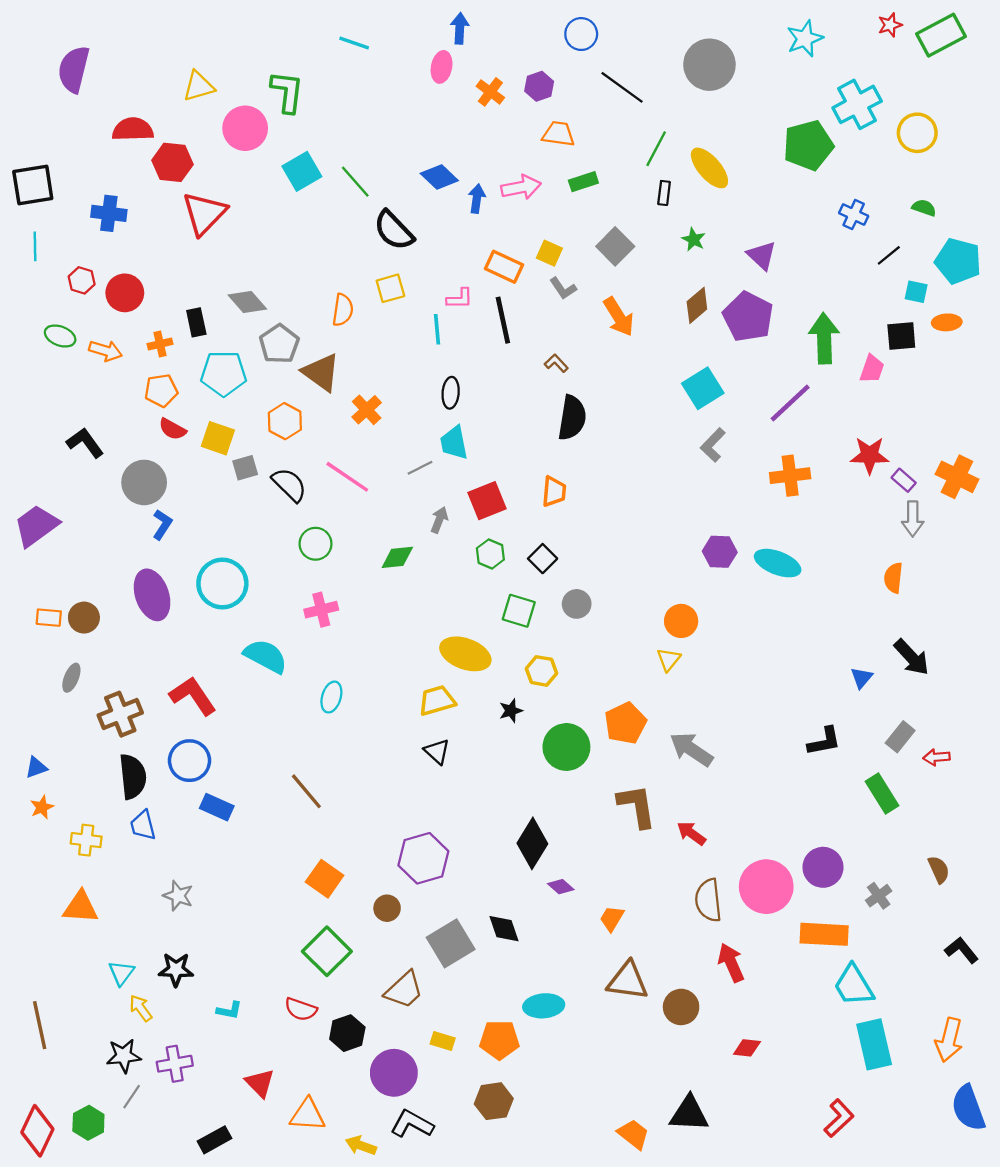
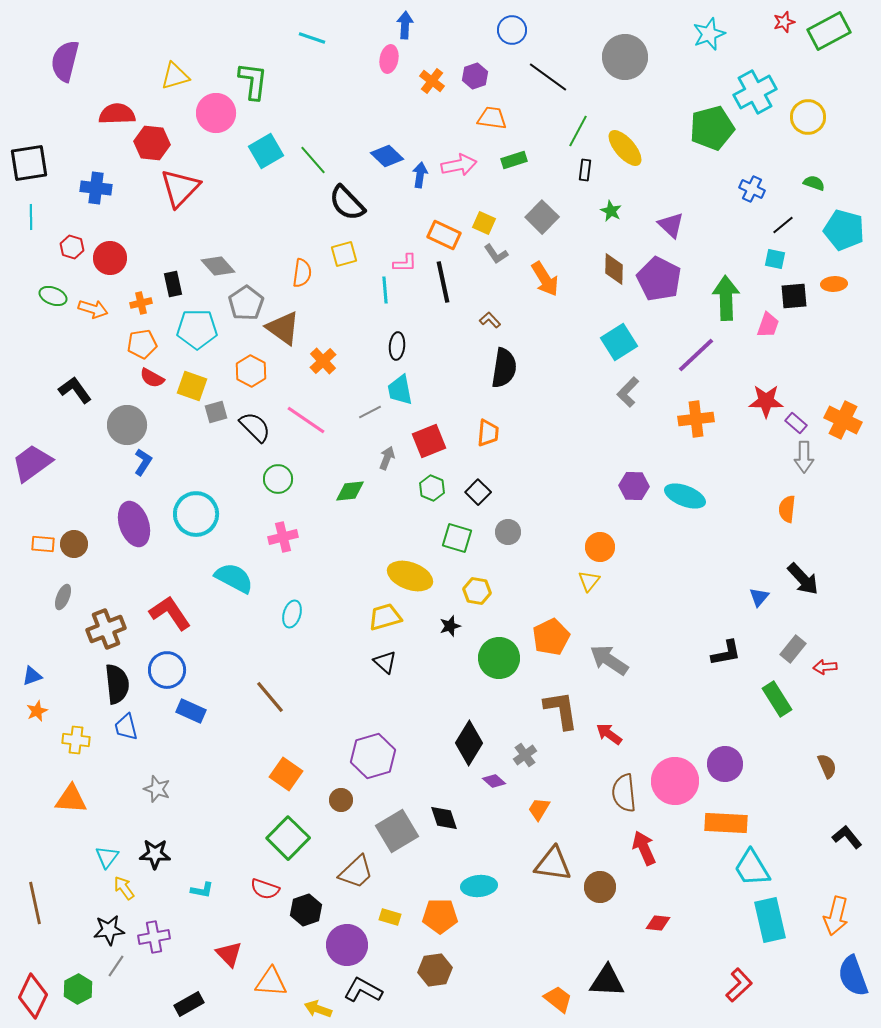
cyan square: (916, 292) -> (775, 259), moved
brown diamond: (697, 305) -> (614, 269), turned -48
gray cross: (879, 896) -> (525, 755), moved

